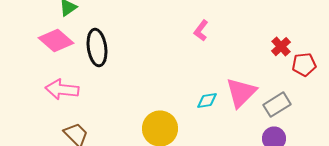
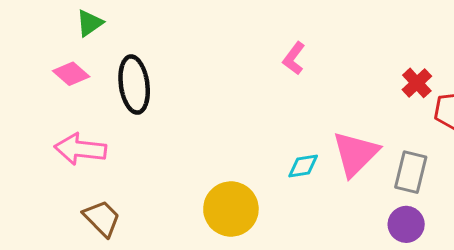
pink diamond: (56, 41) -> (71, 74), size x0.7
gray rectangle: (277, 105) -> (411, 172), turned -44

